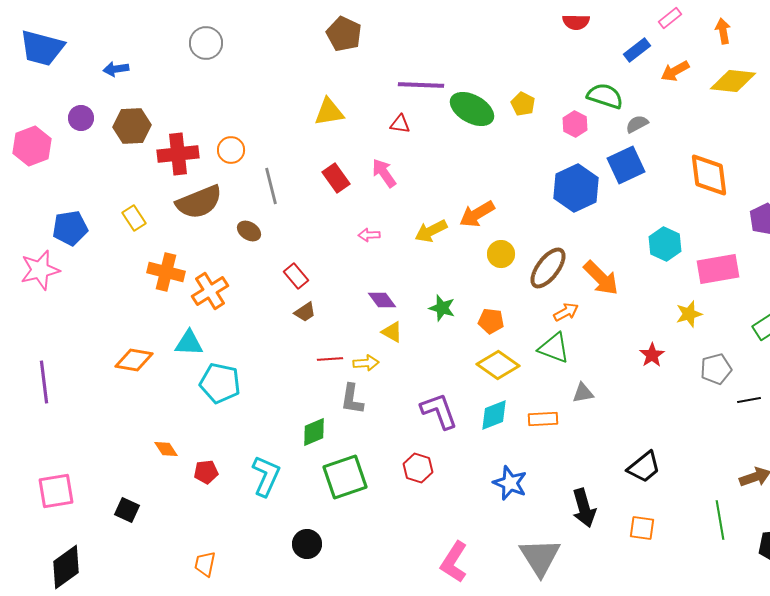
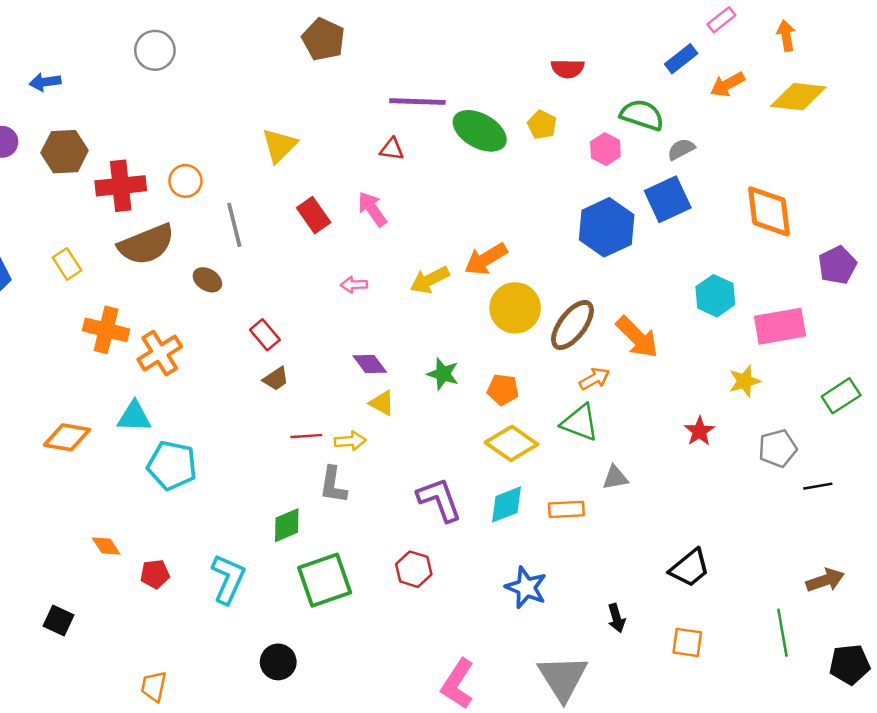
red semicircle: (576, 22) -> (568, 69), moved
yellow triangle: (329, 112) -> (279, 146), moved, turned -36
yellow circle: (501, 254) -> (515, 308), size x1.5
black arrow: (584, 508) -> (616, 618), size x0.6

